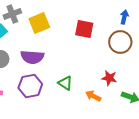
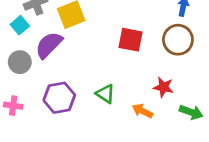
red square: (84, 29) -> (130, 40), moved
purple semicircle: (32, 57) -> (49, 45), moved, turned 130

